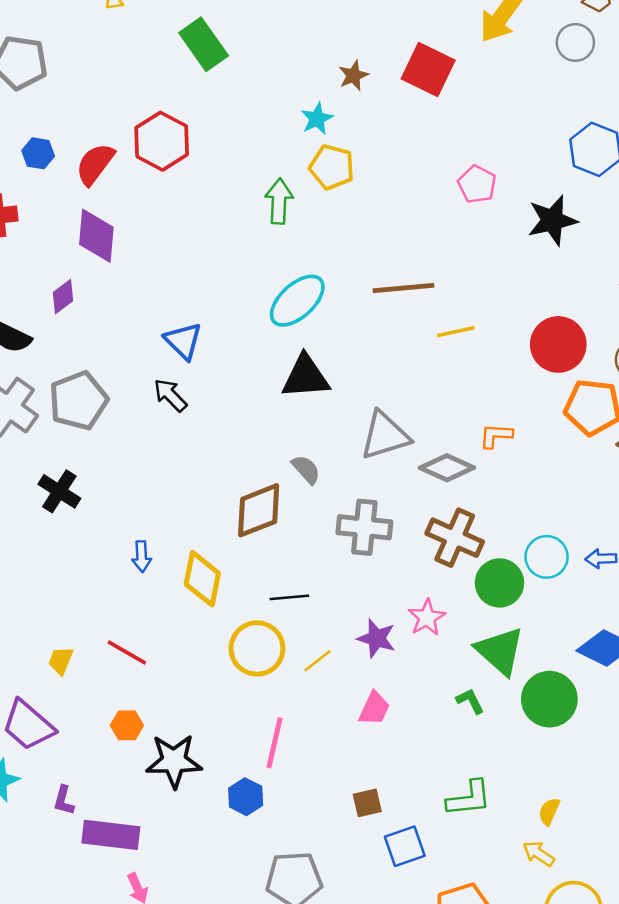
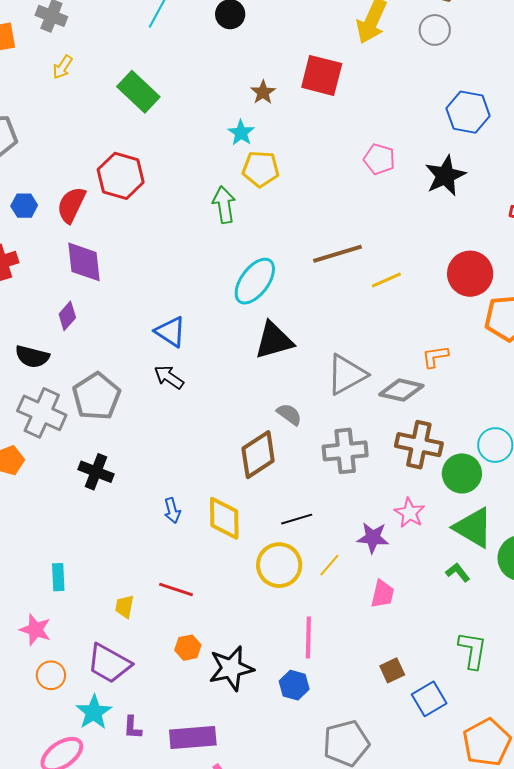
green L-shape: (469, 798) -> (473, 650), turned -63
purple L-shape: (64, 800) -> (133, 727), moved

